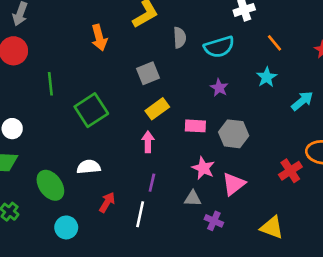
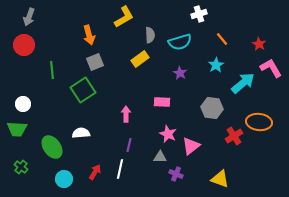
gray square: (148, 73) -> (95, 62), moved
cyan arrow: (302, 101) -> (243, 83), size x1.4
yellow rectangle: (157, 109) -> (140, 59), moved
gray hexagon: (234, 134) -> (212, 108), moved
red arrow: (107, 202) -> (95, 172), moved

